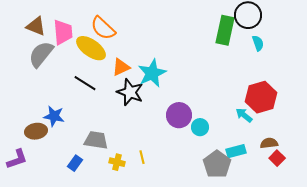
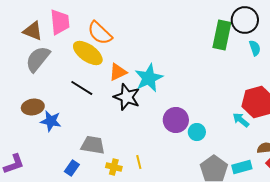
pink trapezoid: (63, 32) -> (60, 22), moved
brown ellipse: (36, 131) -> (33, 107), moved
cyan rectangle: (236, 151) -> (242, 167), moved

